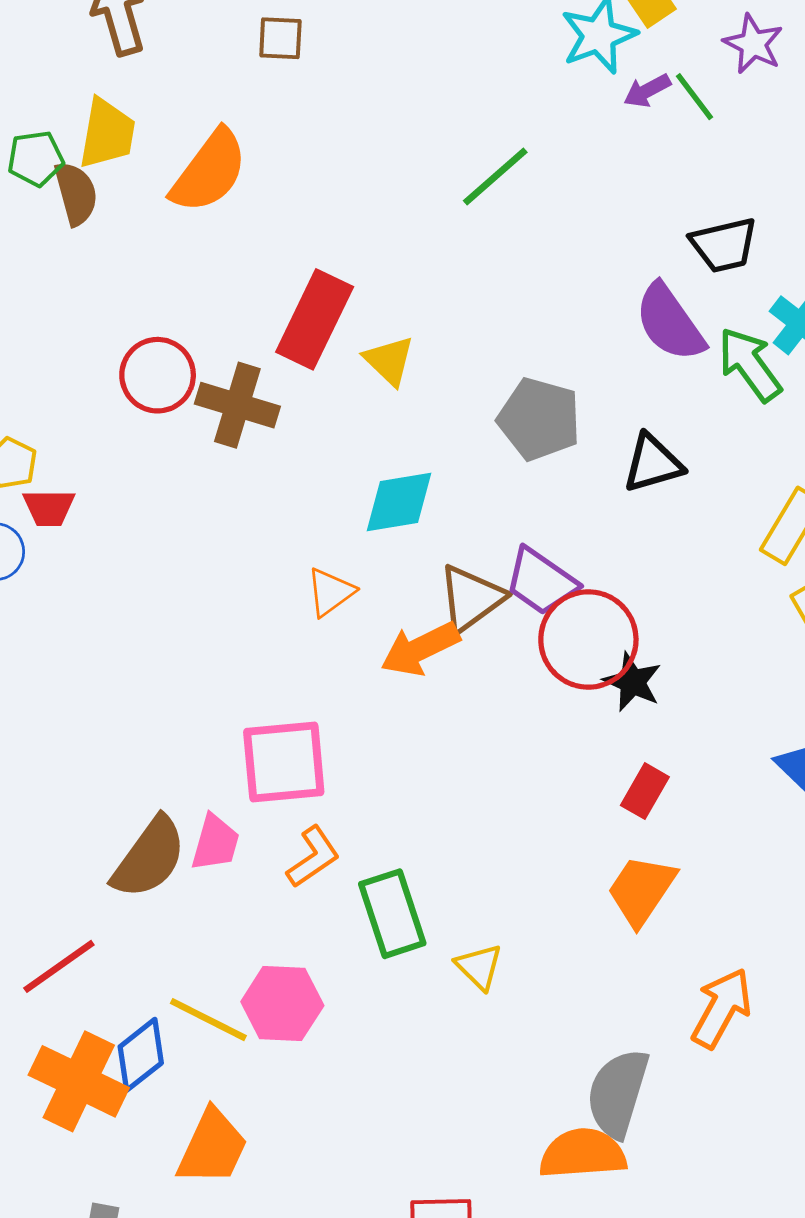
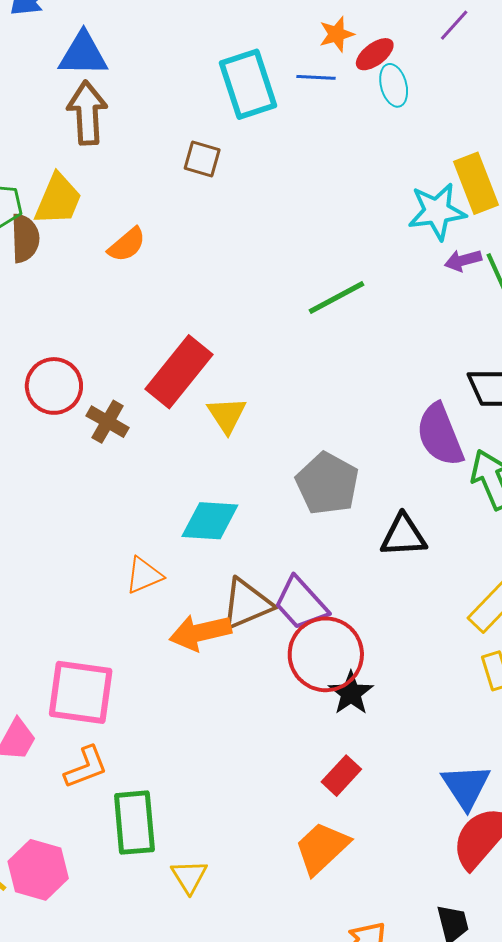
orange semicircle: (209, 171) -> (127, 245), size x0.6
brown cross: (237, 405) -> (108, 422), size x0.7

